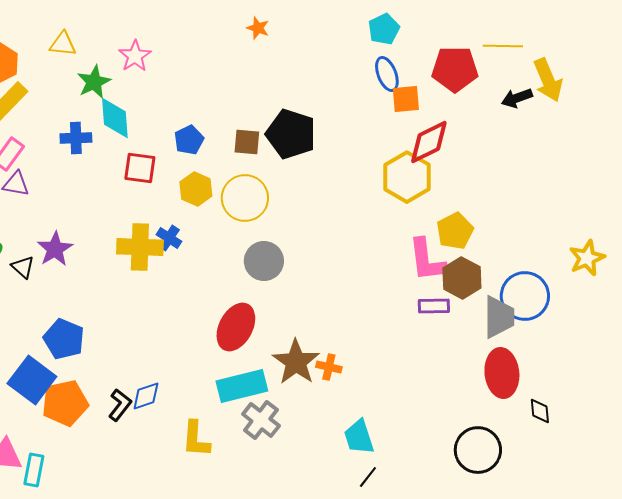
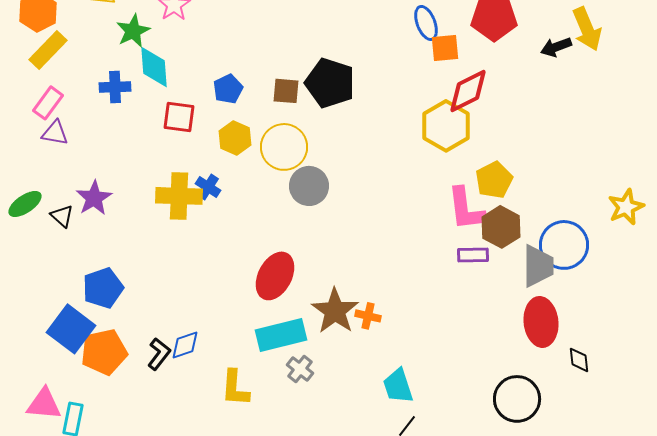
gray circle: (264, 261) -> (309, 186), moved
blue pentagon: (64, 339) -> (103, 288), turned 30
gray cross: (261, 420) -> (300, 369), size x0.7

